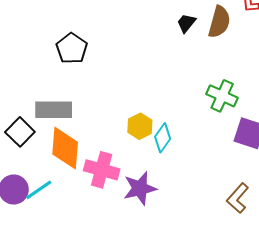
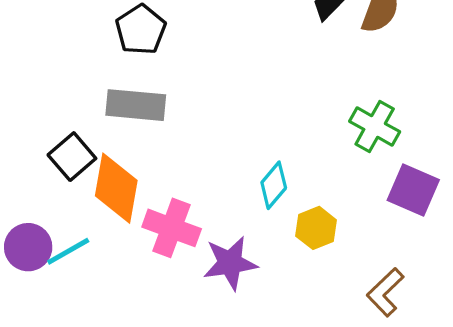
gray rectangle: (54, 110) -> (136, 105), moved
yellow hexagon: (140, 126) -> (316, 228), moved
black square: (20, 132) -> (72, 157), moved

